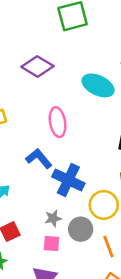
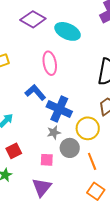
cyan ellipse: (98, 85) -> (68, 31), moved
gray star: (53, 218) -> (54, 133), moved

